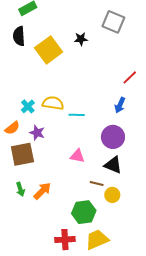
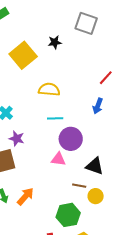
yellow semicircle: (53, 103) -> (49, 90), moved
purple circle: (113, 137) -> (71, 139), moved

